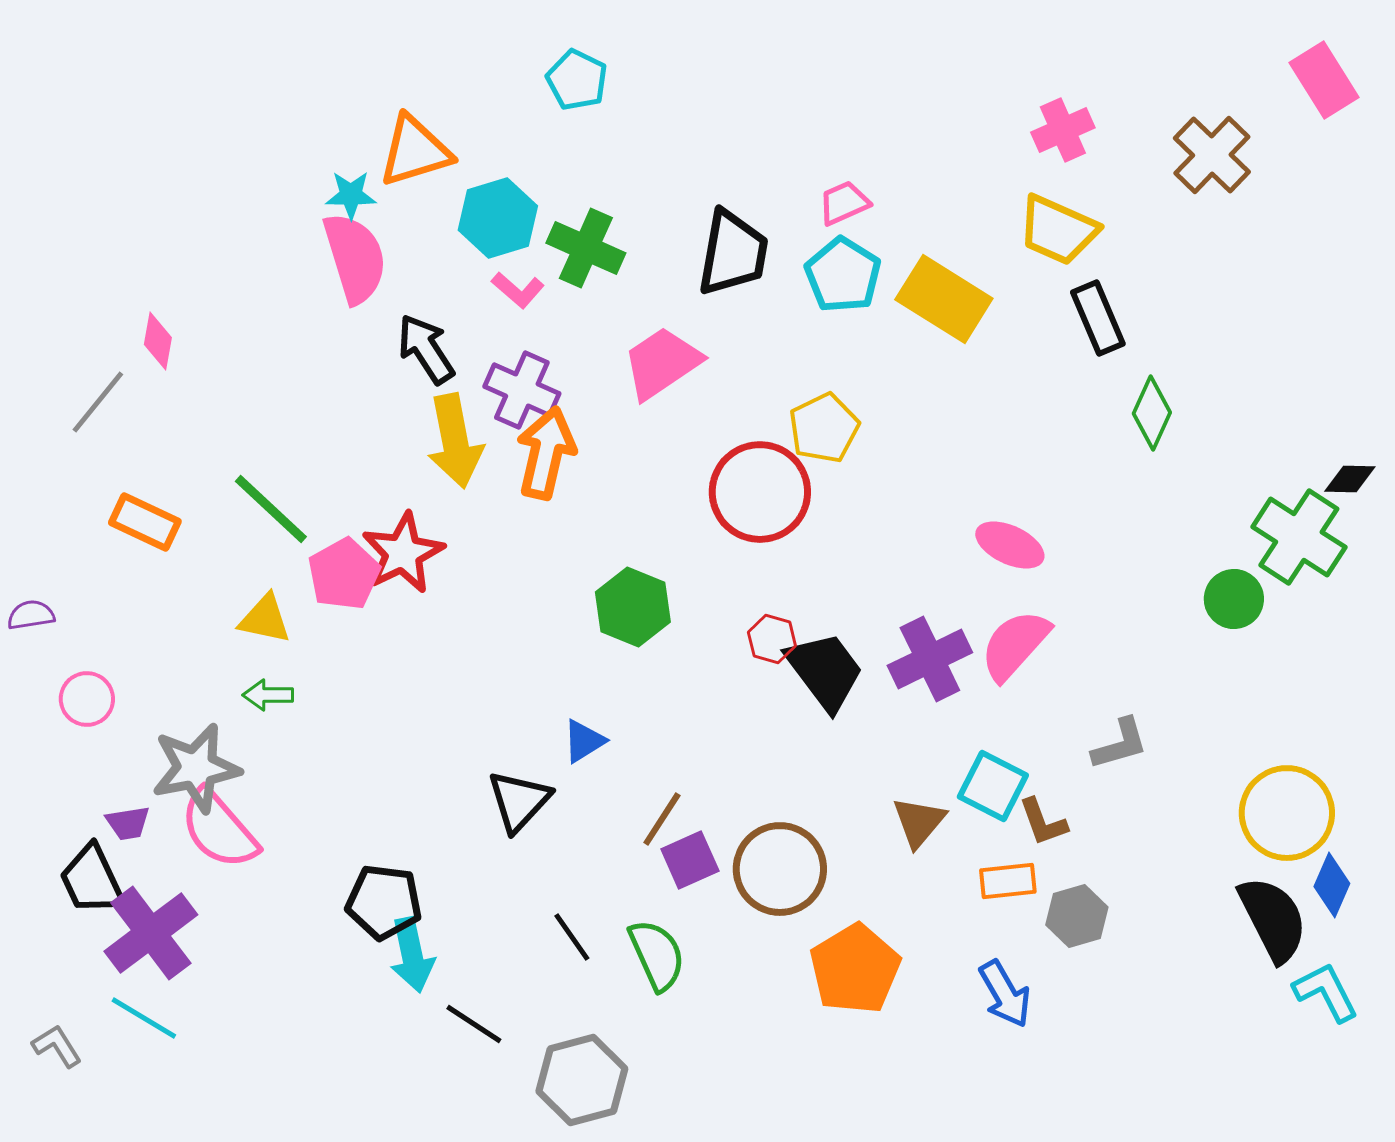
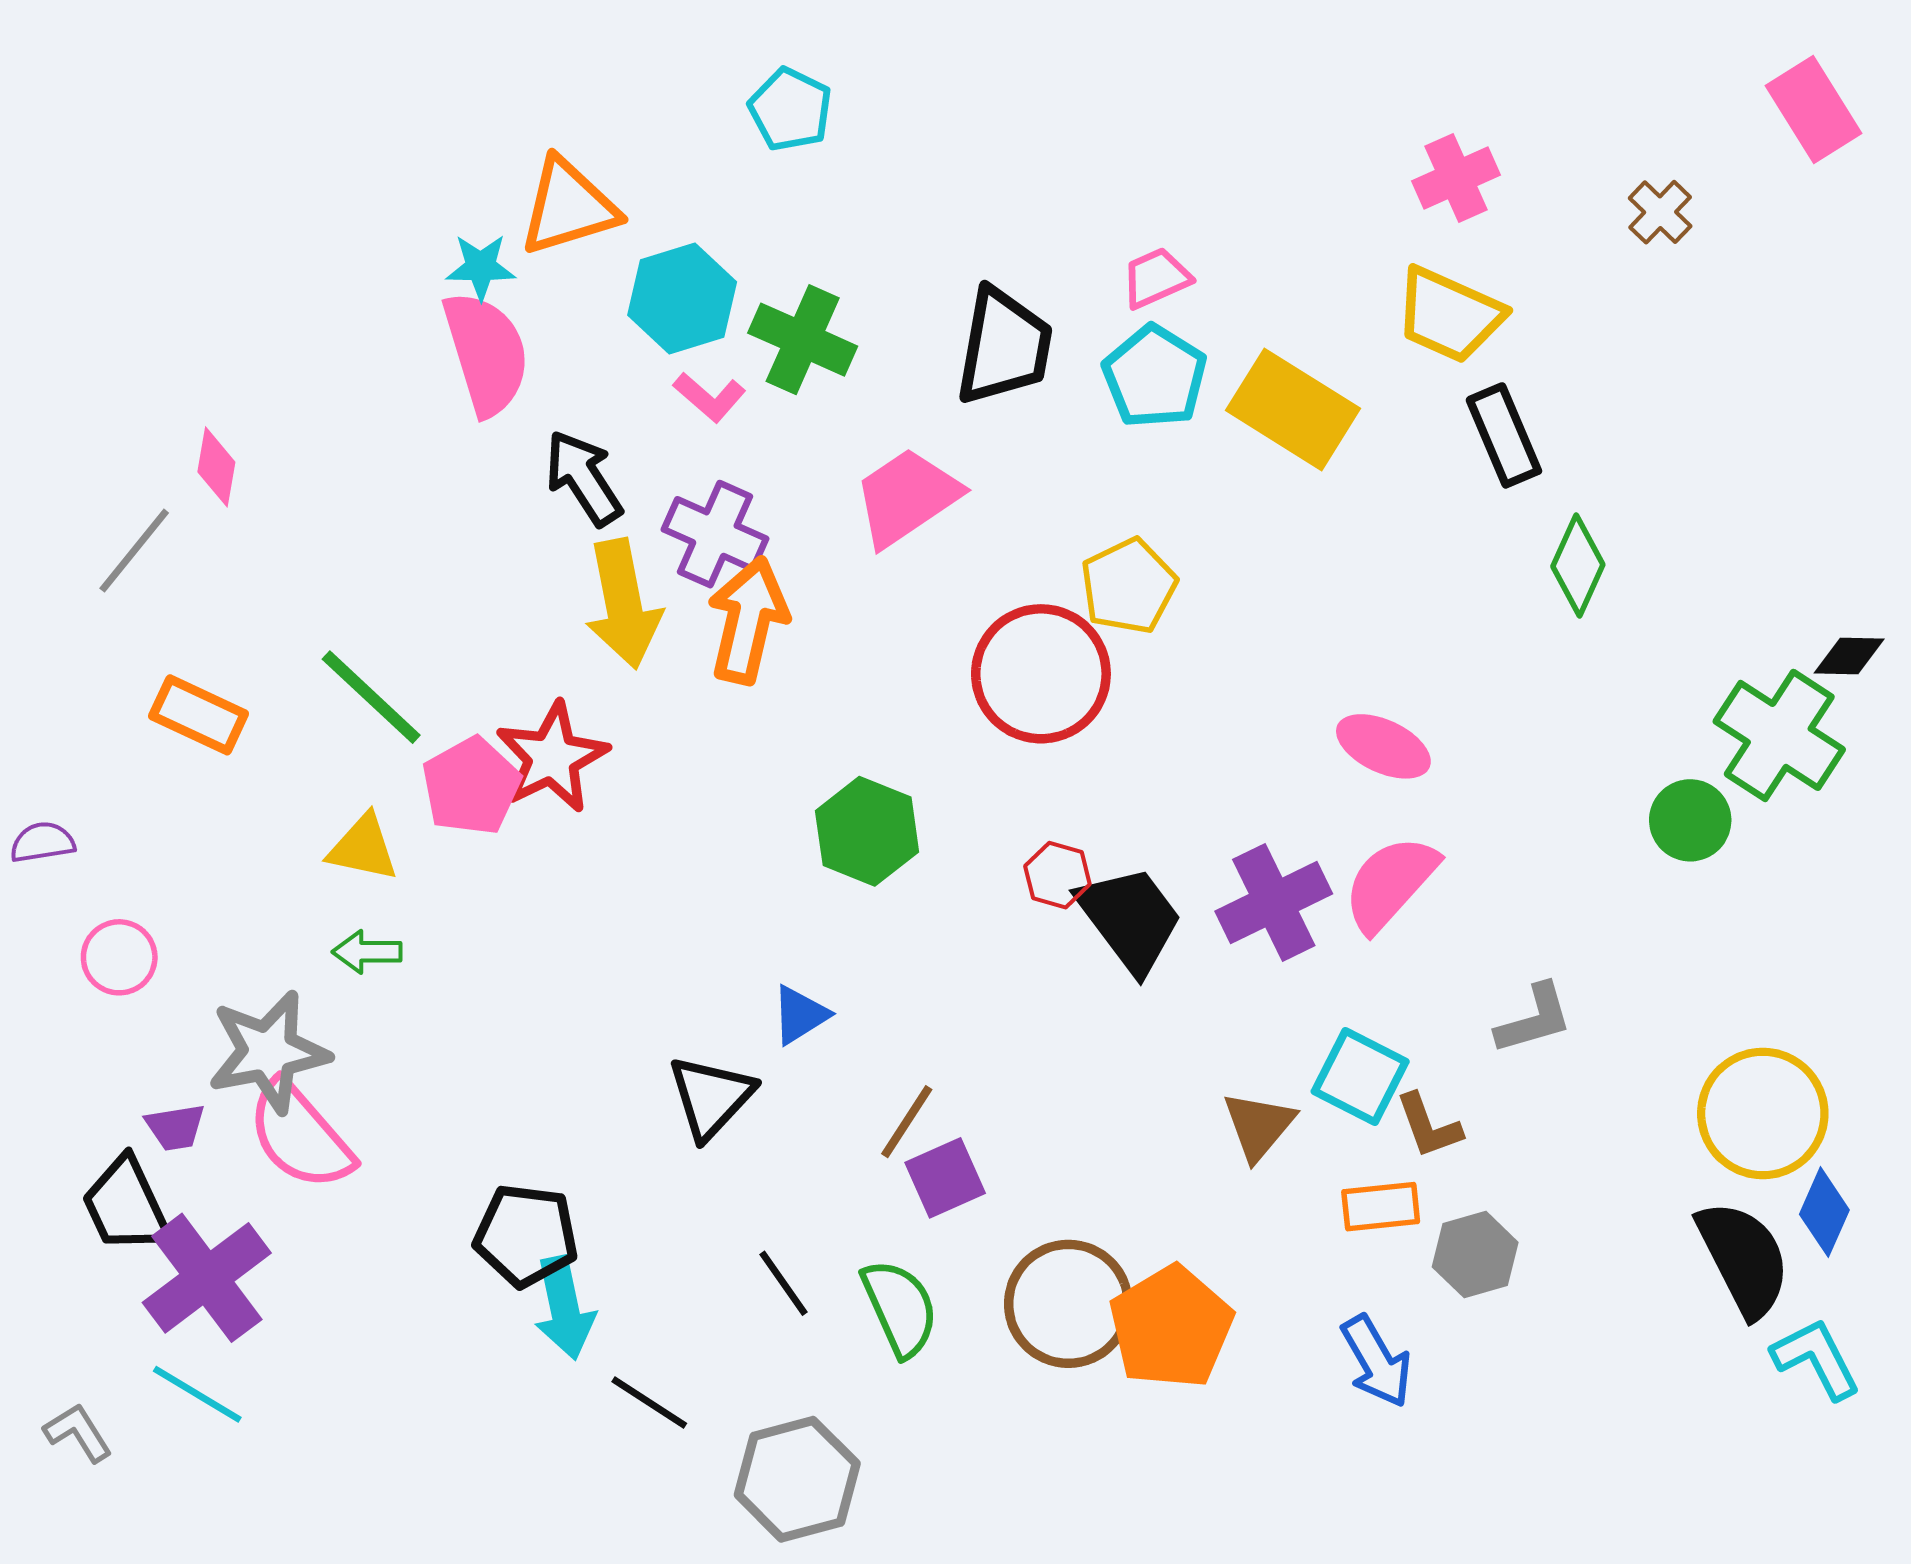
brown cross: (1212, 155) -> (1660, 212), size x0.6
brown circle: (780, 869) -> (1068, 1304), moved

